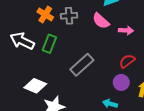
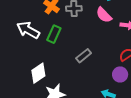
gray rectangle: (82, 65) -> (84, 56), size x0.7
white diamond: (35, 86) -> (38, 73), turned -60

